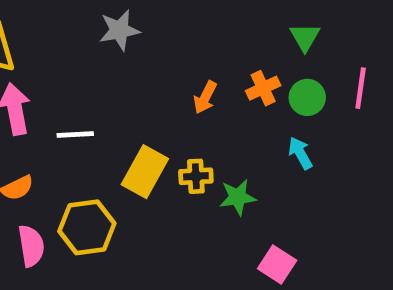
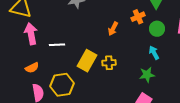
orange cross: (263, 88) -> (138, 17), moved
green star: (238, 197) -> (147, 75), moved

